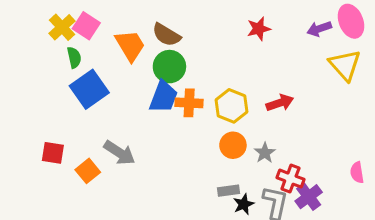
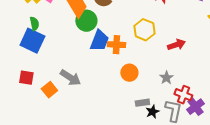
green semicircle: (74, 57) -> (34, 24), moved
green circle: (169, 67) -> (86, 21), moved
blue square: (89, 89) -> (32, 41), moved, turned -30
yellow hexagon: (231, 106) -> (144, 30), moved
orange circle: (233, 145) -> (129, 73), moved

